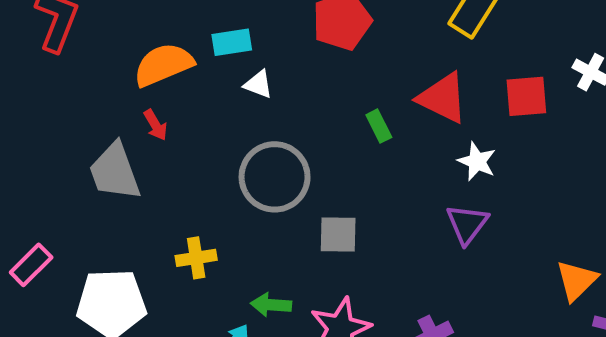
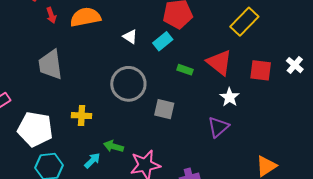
cyan rectangle: (232, 42) -> (163, 41), moved, turned -42
red arrow: (155, 125) -> (51, 15), moved
green rectangle: (379, 126) -> (185, 70), turned -56
gray square: (338, 235) -> (164, 109), moved

